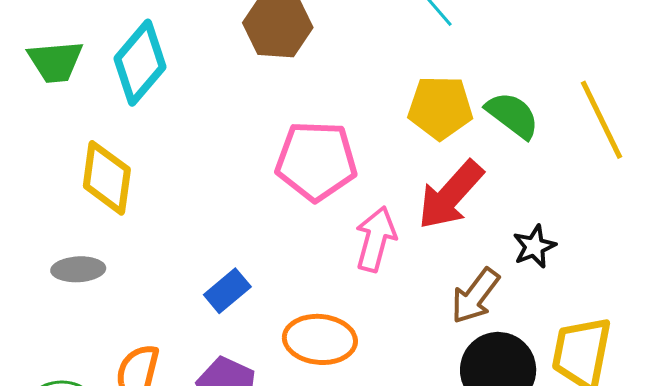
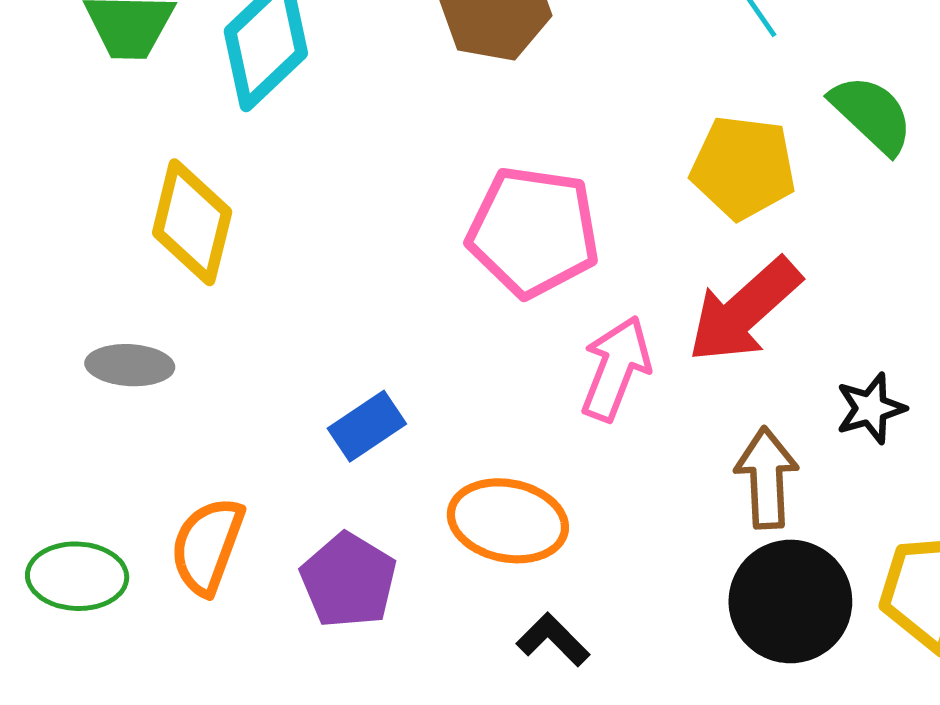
green semicircle: (512, 115) -> (872, 114), moved
brown arrow: (475, 296) -> (766, 478), turned 134

